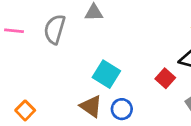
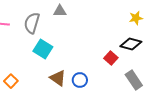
cyan square: (106, 74) -> (43, 49), moved

